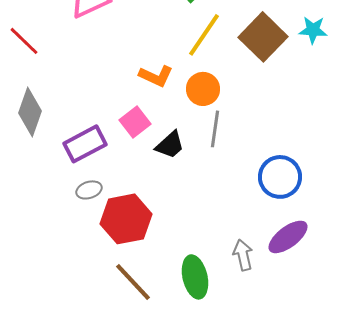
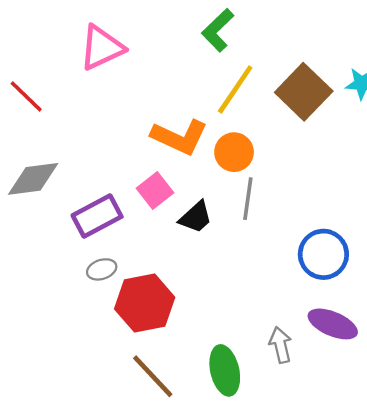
orange L-shape: (156, 76) -> (179, 137), size x1.4
gray diamond: (30, 112) -> (33, 179), turned 63
purple ellipse: (288, 237) -> (333, 324), turned 60

